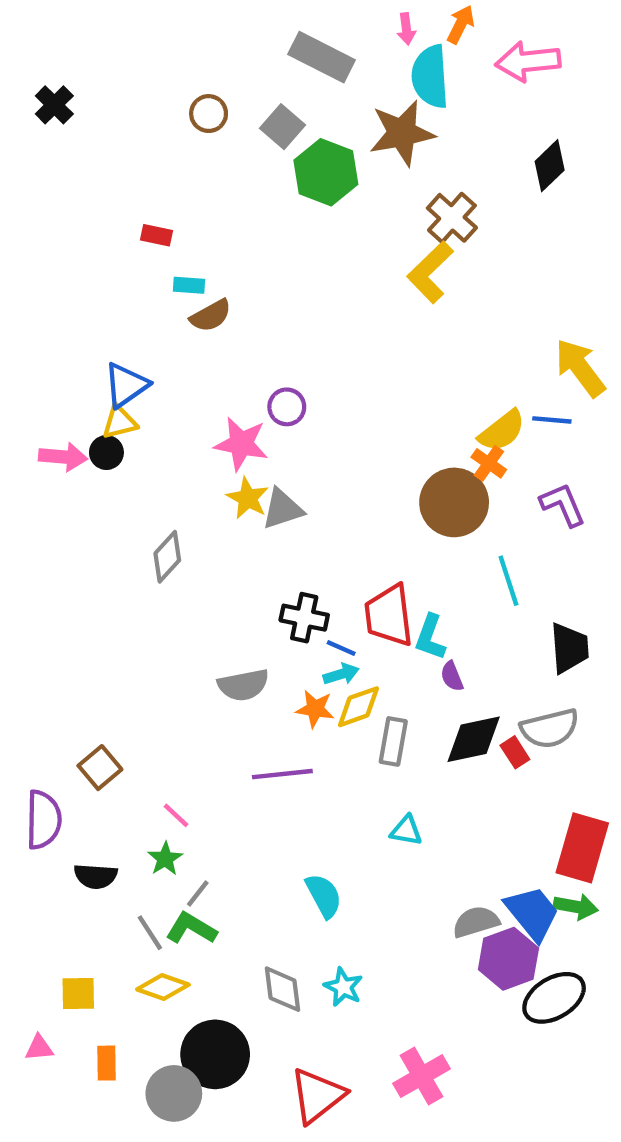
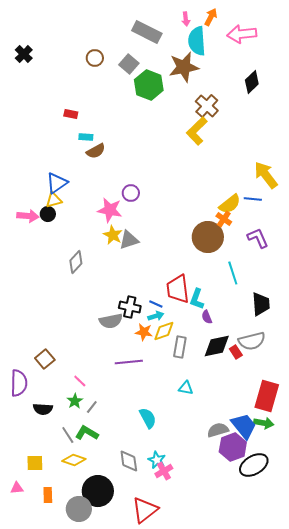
black cross: (304, 618) -> (130, 307), moved
gray line: (198, 894) -> (92, 407), moved
pink cross: (422, 1076) -> (164, 471), moved, size x0.7

